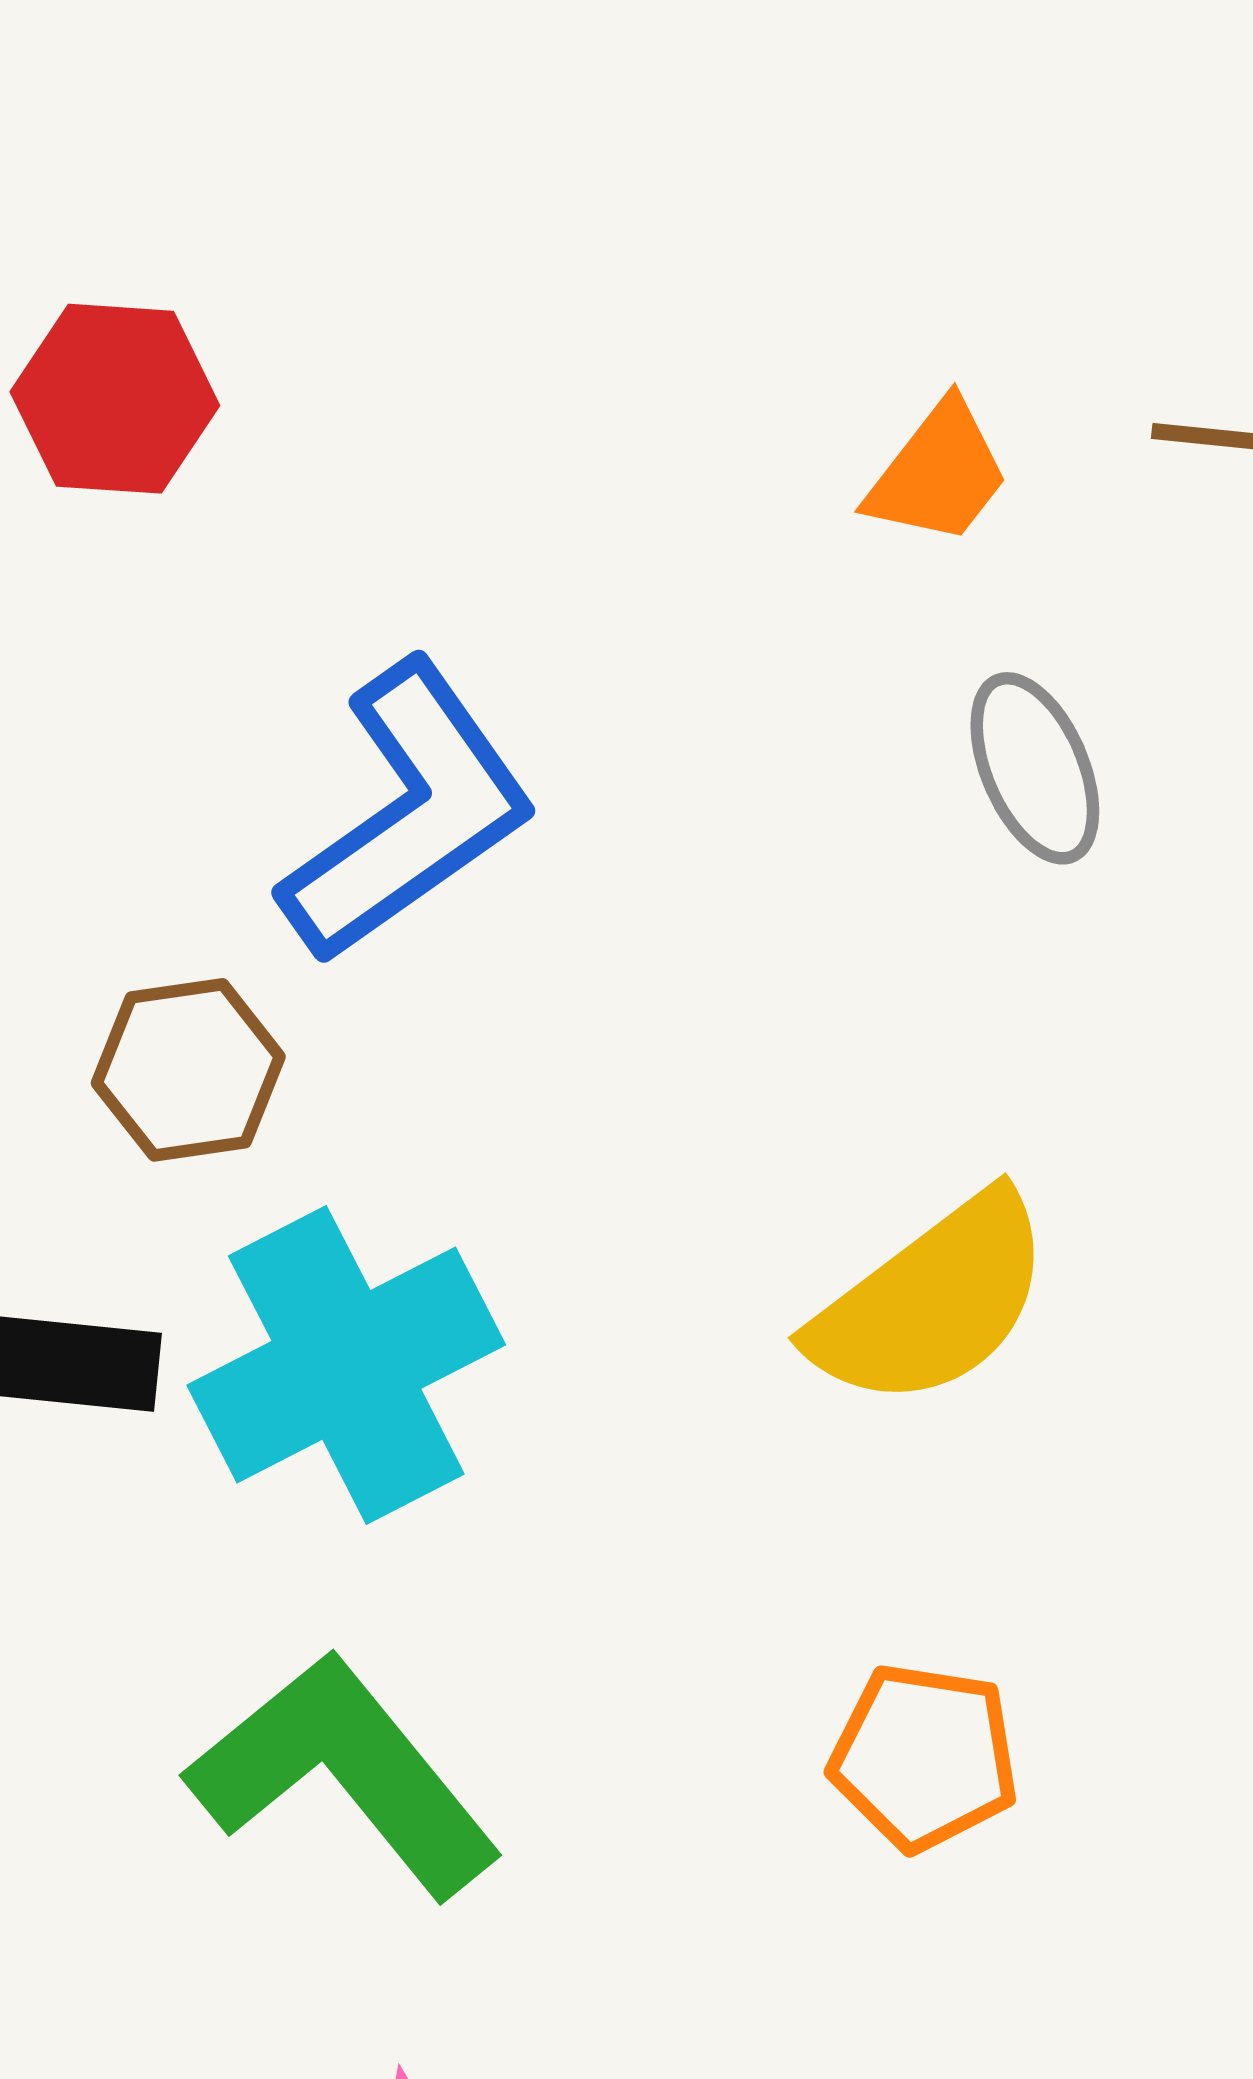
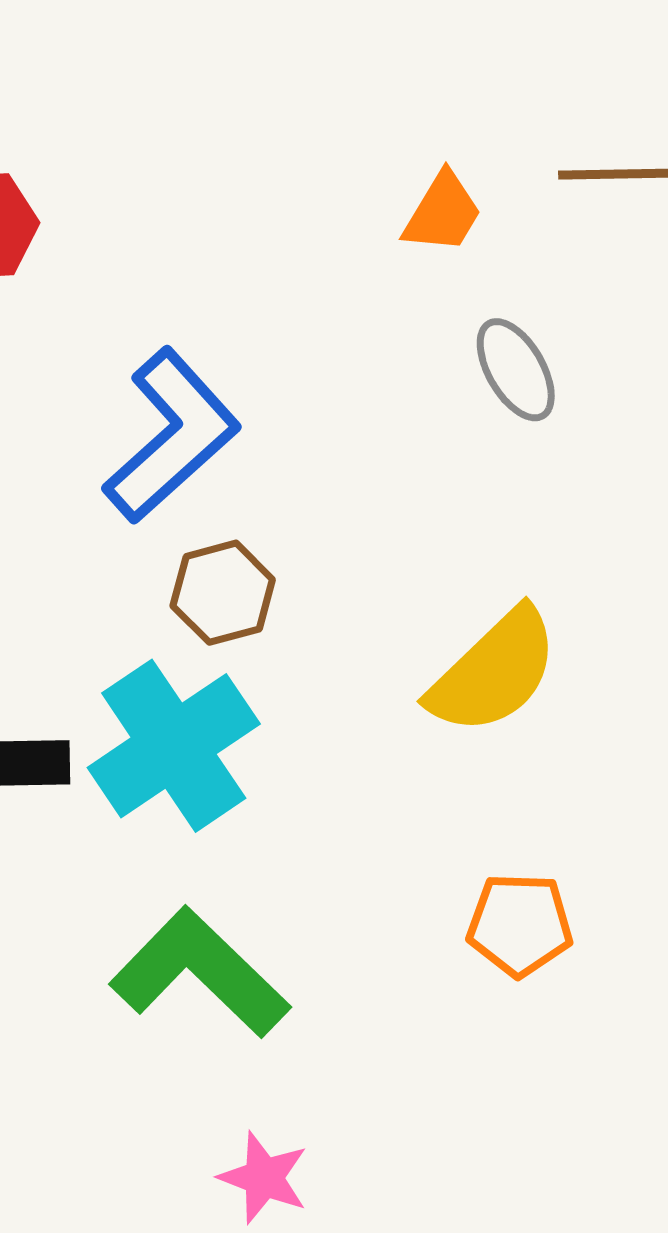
brown hexagon: (188, 1070) -> (223, 593), moved

